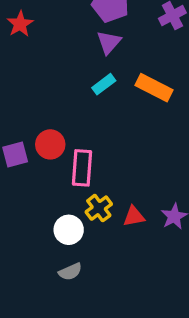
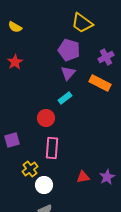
orange rectangle: (154, 88) -> (100, 83), moved
red circle: (50, 144) -> (46, 118), moved
yellow cross: (99, 208) -> (30, 169), moved

